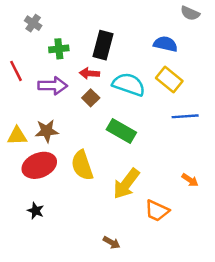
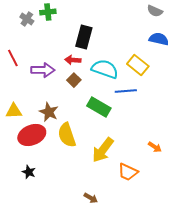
blue semicircle: (166, 44) -> (159, 39), moved
green cross: (59, 49) -> (48, 12), moved
blue line: (185, 116) -> (126, 91), moved
brown star: (47, 131) -> (49, 112), moved, turned 30

